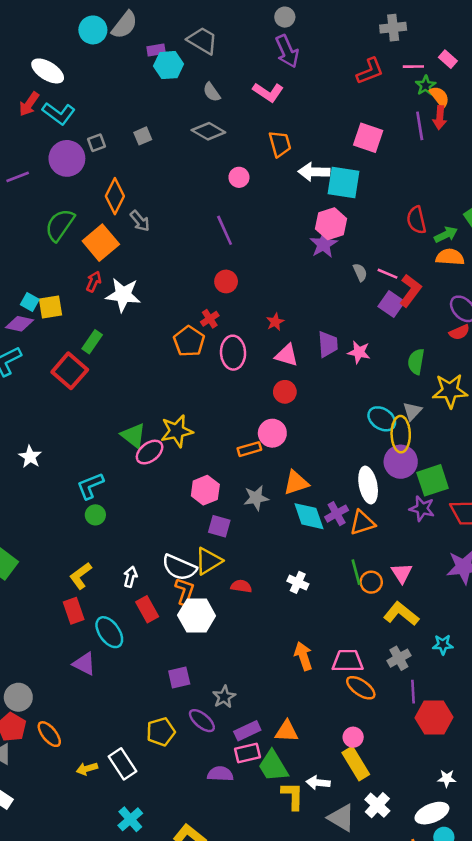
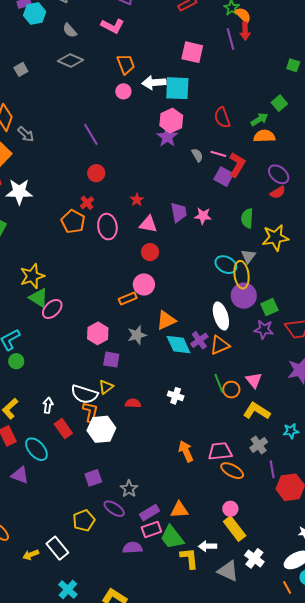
pink circle: (239, 177) -> (123, 91), moved
red semicircle: (416, 220) -> (222, 118), moved
yellow star: (177, 431) -> (32, 276), moved
green square: (433, 480) -> (269, 307), size x0.7
yellow triangle: (208, 561) -> (106, 387), size x0.7

